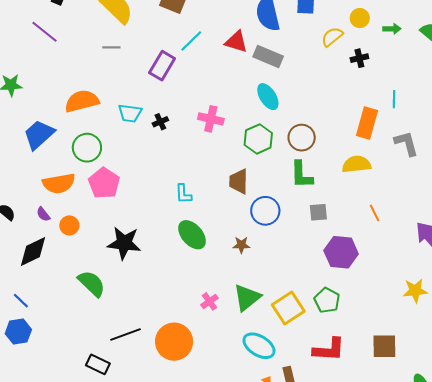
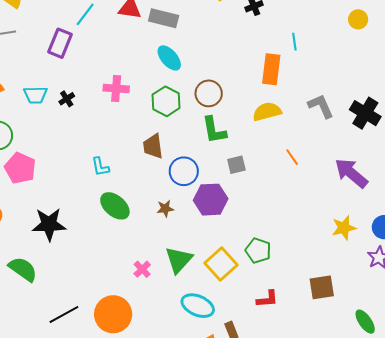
gray L-shape: (406, 143) -> (321, 106), moved
purple hexagon: (341, 252) -> (211, 200), moved
red L-shape: (329, 350) -> (267, 299), size x0.7

